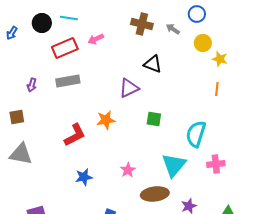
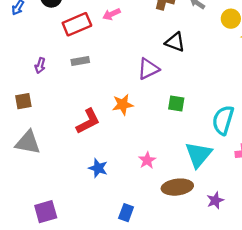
gray rectangle: (68, 81) -> (80, 61), size x0.7
blue star: (84, 177) -> (98, 168), turned 30

